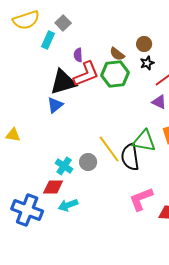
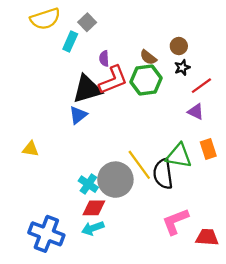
gray circle: (88, 162) -> (115, 180), size x1.8
red diamond: (53, 187) -> (94, 208), moved

